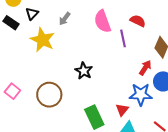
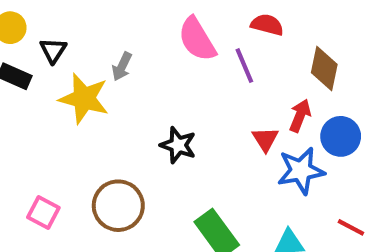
gray arrow: (65, 19) -> (122, 66), moved
red triangle: (122, 110) -> (265, 139), moved

